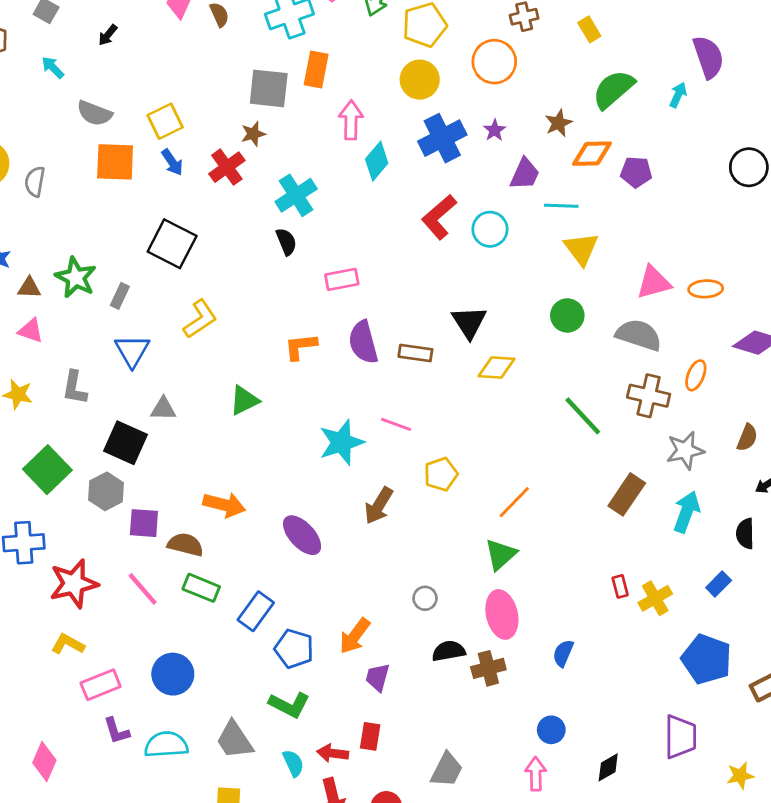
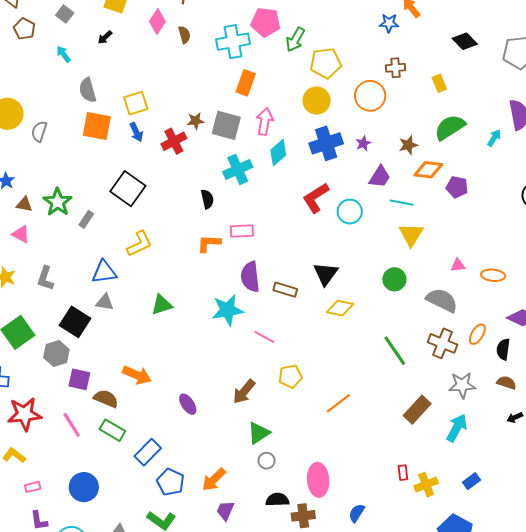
gray square: (269, 88) -> (226, 125), moved
gray semicircle: (95, 113) -> (88, 90), turned 45
cyan cross: (296, 195) -> (238, 169), moved
pink triangle: (654, 282) -> (458, 265), size x0.6
orange L-shape: (301, 347) -> (209, 243), moved
blue triangle: (132, 351) -> (104, 272), moved, turned 44
brown semicircle: (747, 438) -> (507, 383), turned -102
cyan star: (341, 442) -> (227, 310), moved
black semicircle: (745, 534) -> (503, 349), moved
purple ellipse: (302, 535) -> (188, 404), size x0.7
green triangle: (501, 555) -> (259, 433), moved
pink rectangle: (101, 685) -> (33, 487), size x0.6

